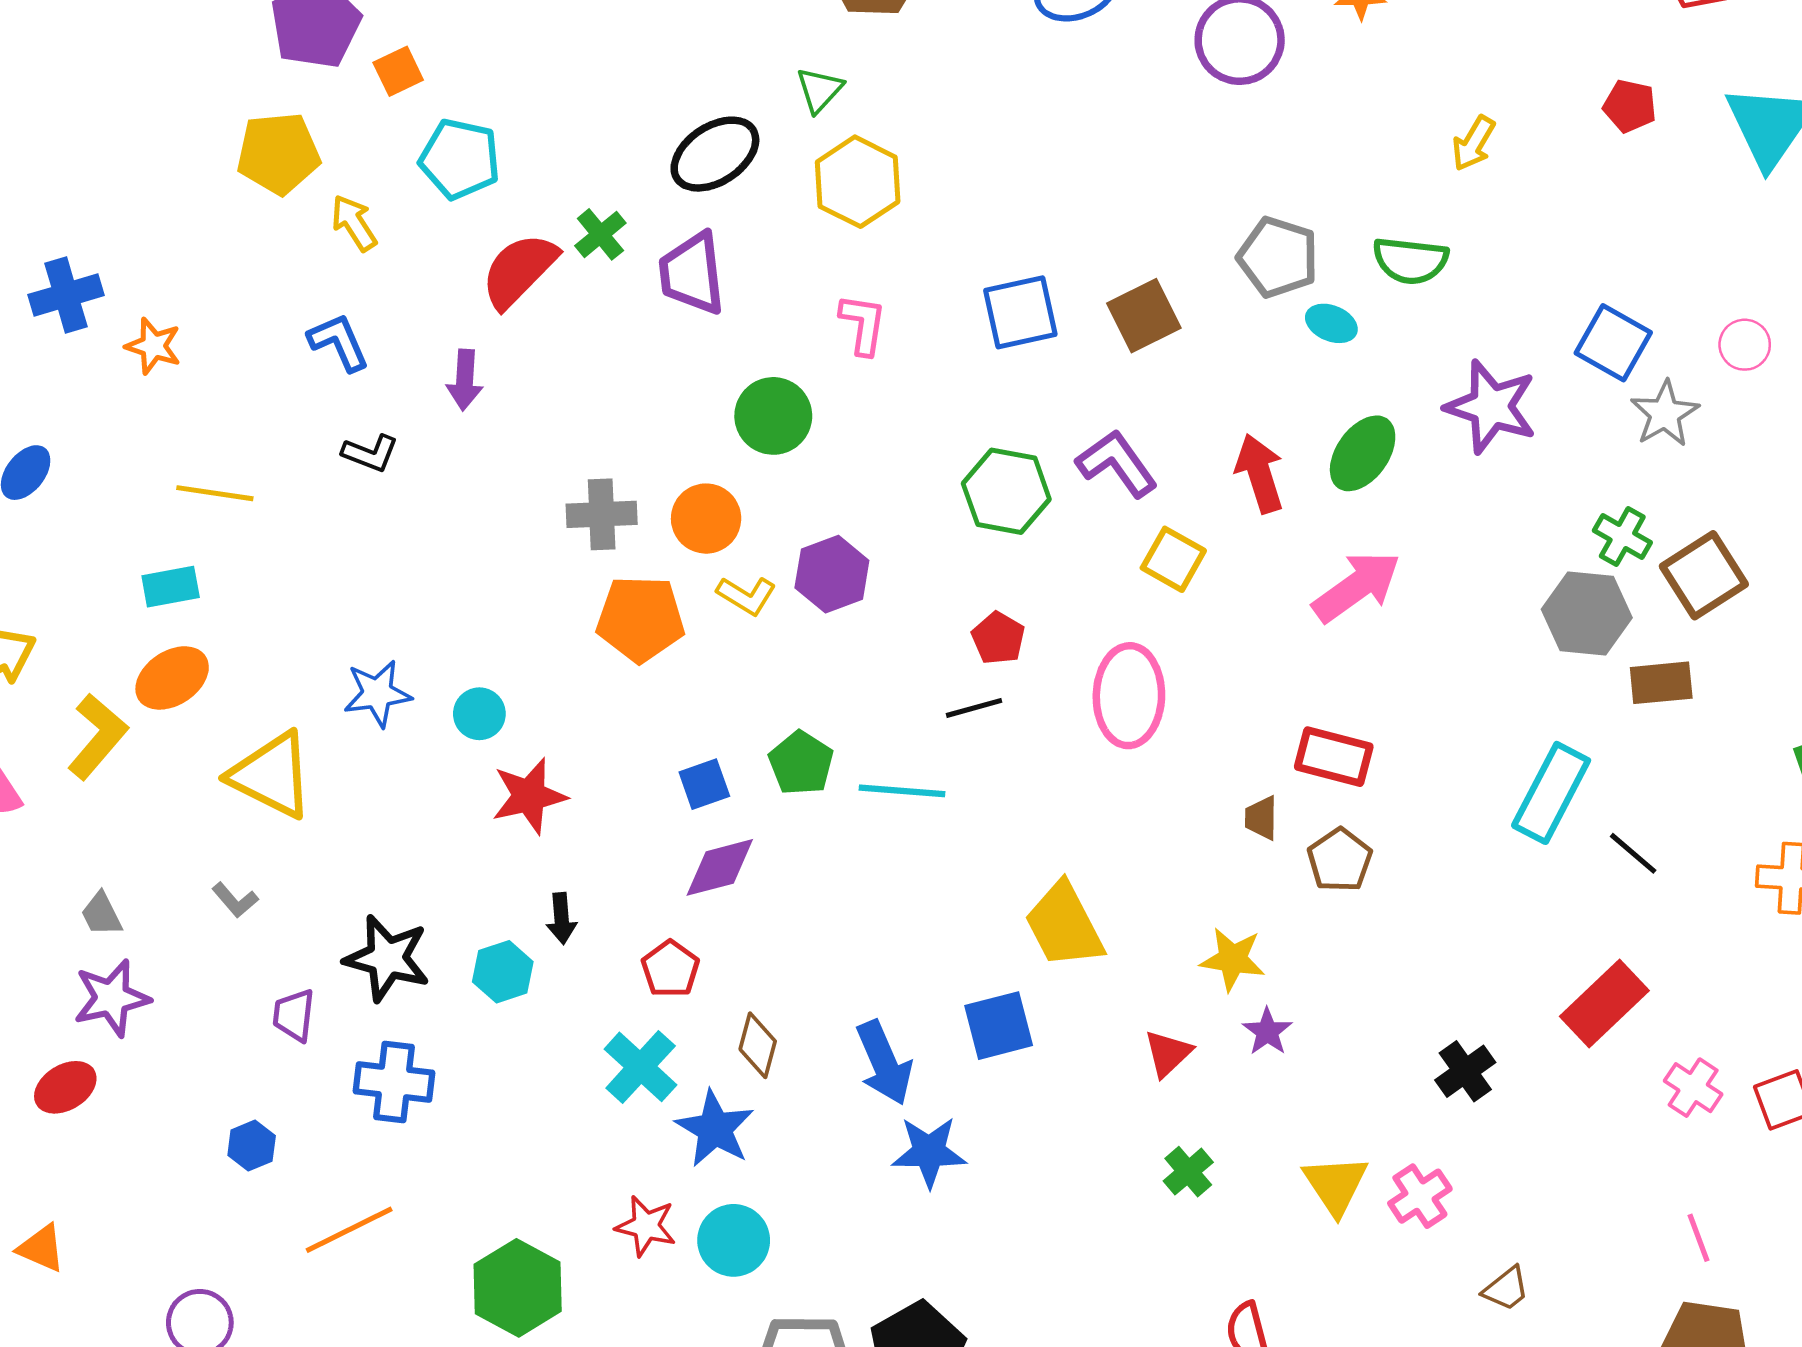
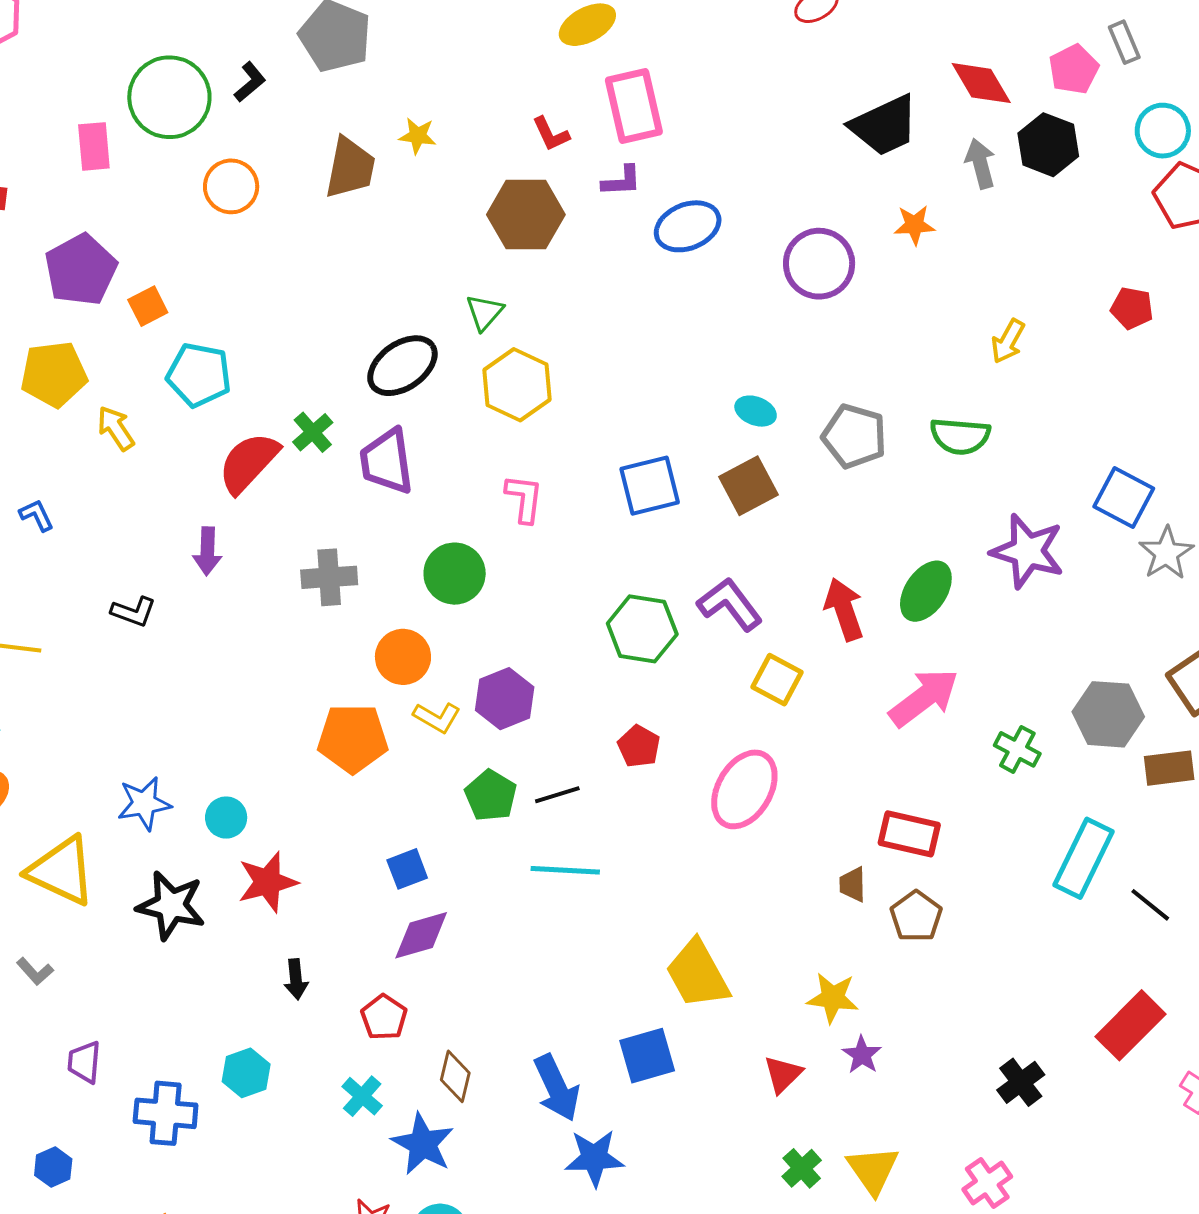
cyan ellipse: (1331, 323) -> (756, 411), moved
blue L-shape: (339, 342) -> (37, 515), moved, size x0.7
gray cross: (602, 514) -> (329, 577), moved
green cross: (1622, 536) -> (1017, 749), moved
pink ellipse: (1129, 696) -> (744, 789), turned 30
black line: (974, 708) -> (557, 795), moved
green pentagon: (801, 763) -> (491, 796), moved
black star: (387, 958) -> (171, 905), moved
cyan hexagon: (503, 972) -> (246, 1073), moved
cyan cross: (641, 1067) -> (362, 1096), size x0.7
yellow triangle: (1336, 1185) -> (873, 1170), moved

